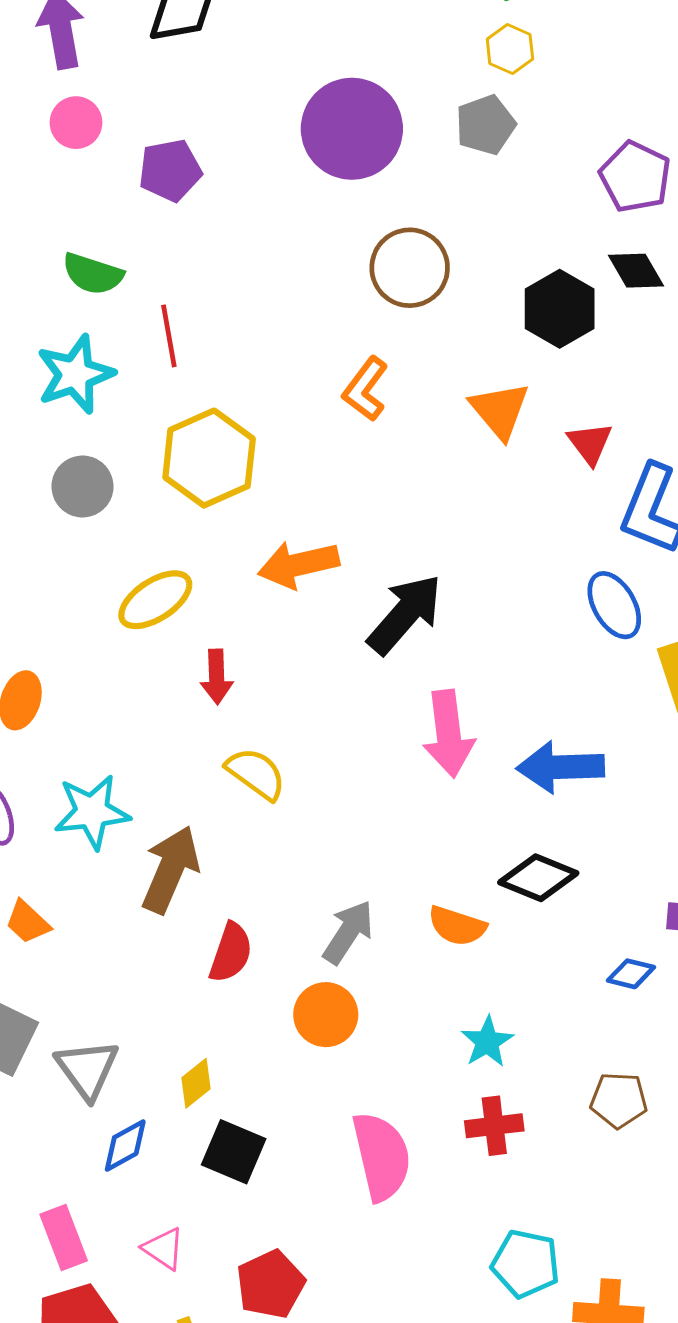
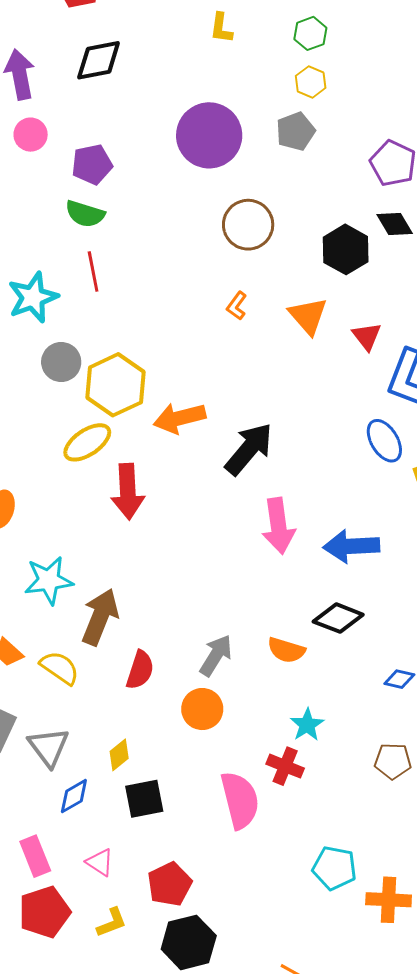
green semicircle: (93, 274) -> (85, 214), moved
orange L-shape: (365, 389) -> (237, 306), moved, size x0.7
yellow hexagon: (209, 458) -> (116, 385), moved
gray circle: (82, 487) -> (61, 362), moved
red arrow: (217, 677) -> (128, 492), size x1.6
yellow semicircle: (256, 774) -> (60, 668), moved
red cross: (494, 1126) -> (285, 766), moved, turned 30
black square: (234, 1152) -> (144, 799), turned -33

